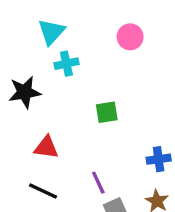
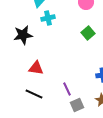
green square: (107, 112) -> (88, 33), moved, turned -32

